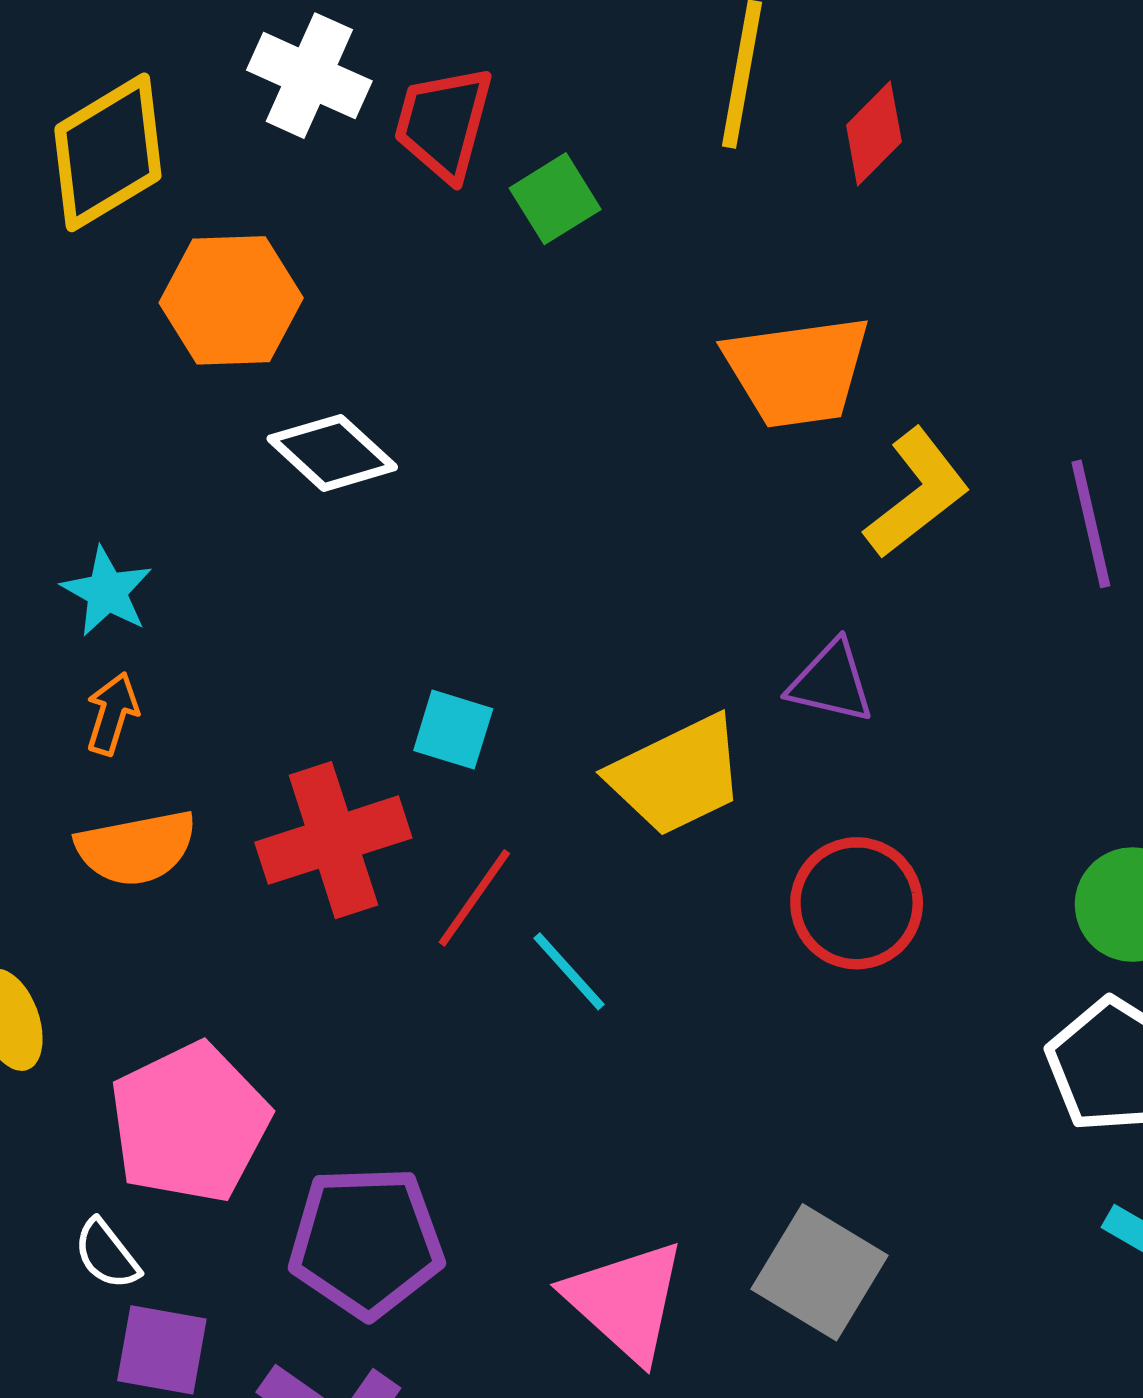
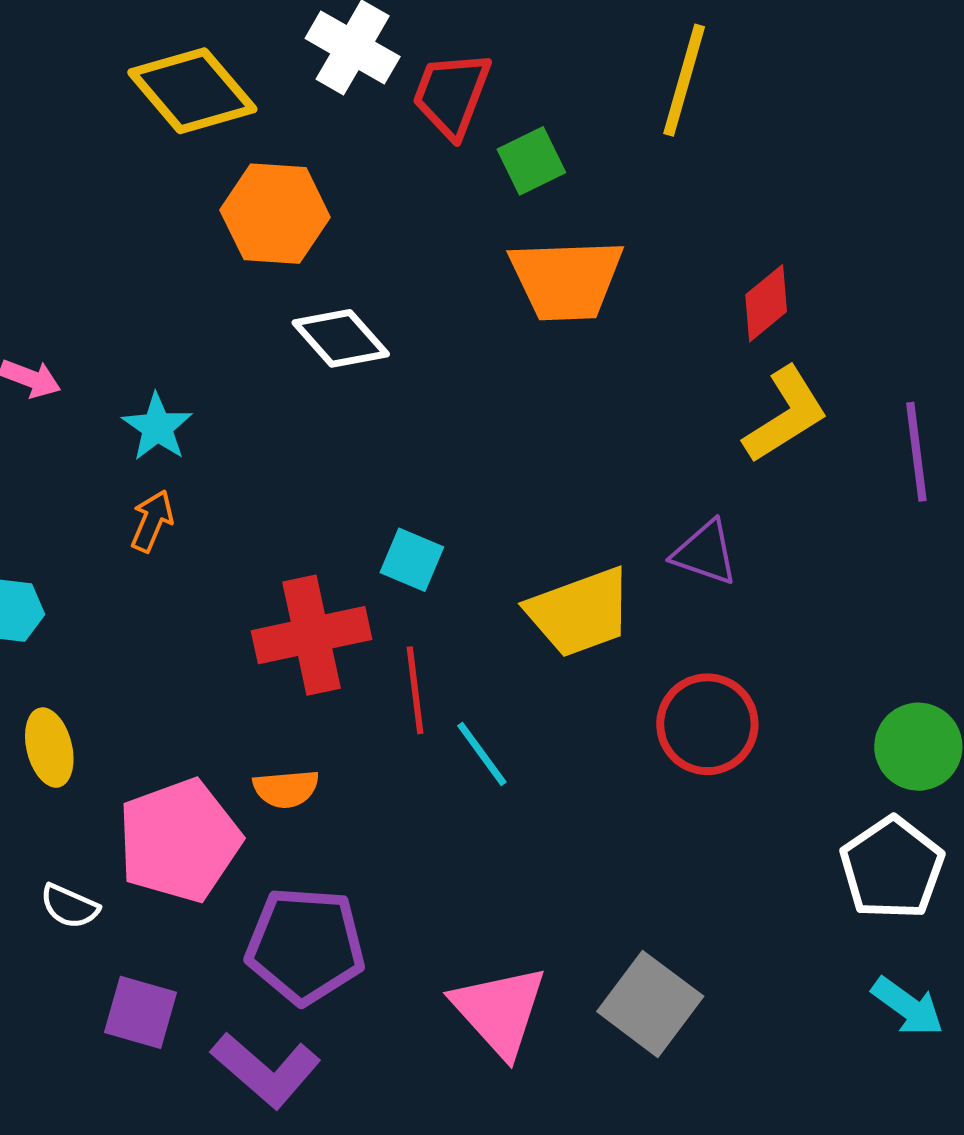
red diamond: (874, 134) -> (766, 303), moved
yellow diamond: (108, 152) -> (192, 91), turned 75
orange trapezoid: (797, 371) -> (566, 280), moved
orange semicircle: (136, 848) -> (286, 789), moved, size x0.7
red line: (474, 898) -> (415, 690), turned -48
white semicircle: (107, 1254) -> (70, 906), moved, turned -34

